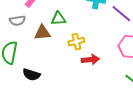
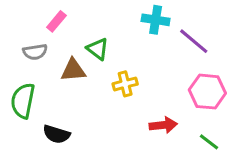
green triangle: (58, 19) -> (98, 49), turned 42
red arrow: (90, 60) -> (163, 125), moved

